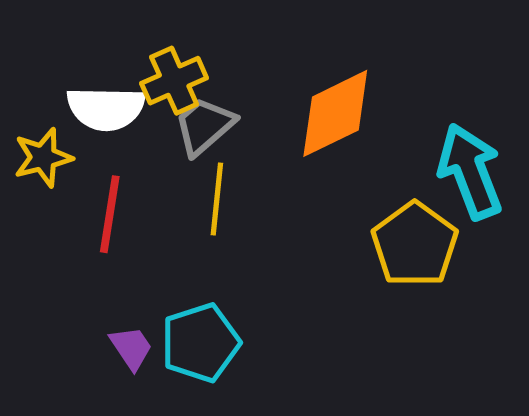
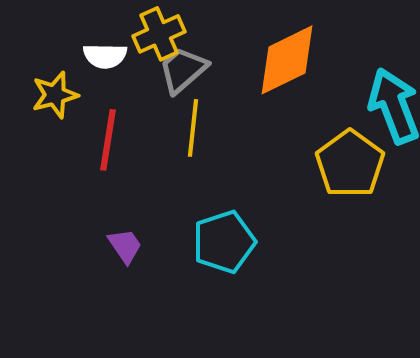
white semicircle: (106, 108) -> (105, 56), size x0.7
cyan pentagon: (201, 343) -> (224, 242), moved

